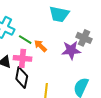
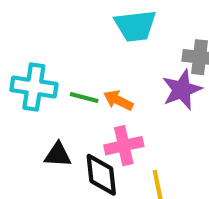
pink cross: (22, 58) -> (124, 146), moved

